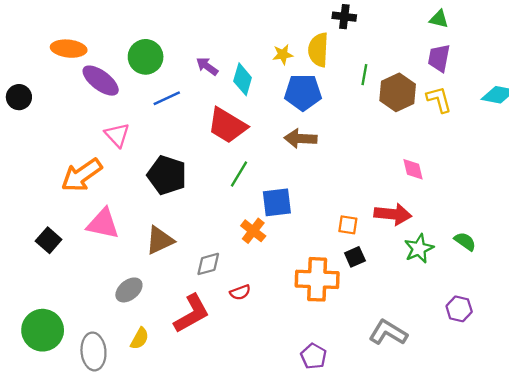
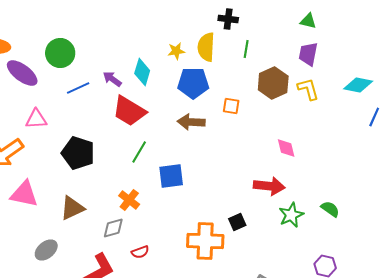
purple arrow: (207, 66) -> (112, 79), moved
green line: (364, 75) -> (246, 49), moved
pink triangle: (117, 135) -> (36, 119), turned -50
orange square: (348, 225) -> (231, 106), moved
orange cross: (253, 231) -> (129, 200), moved

